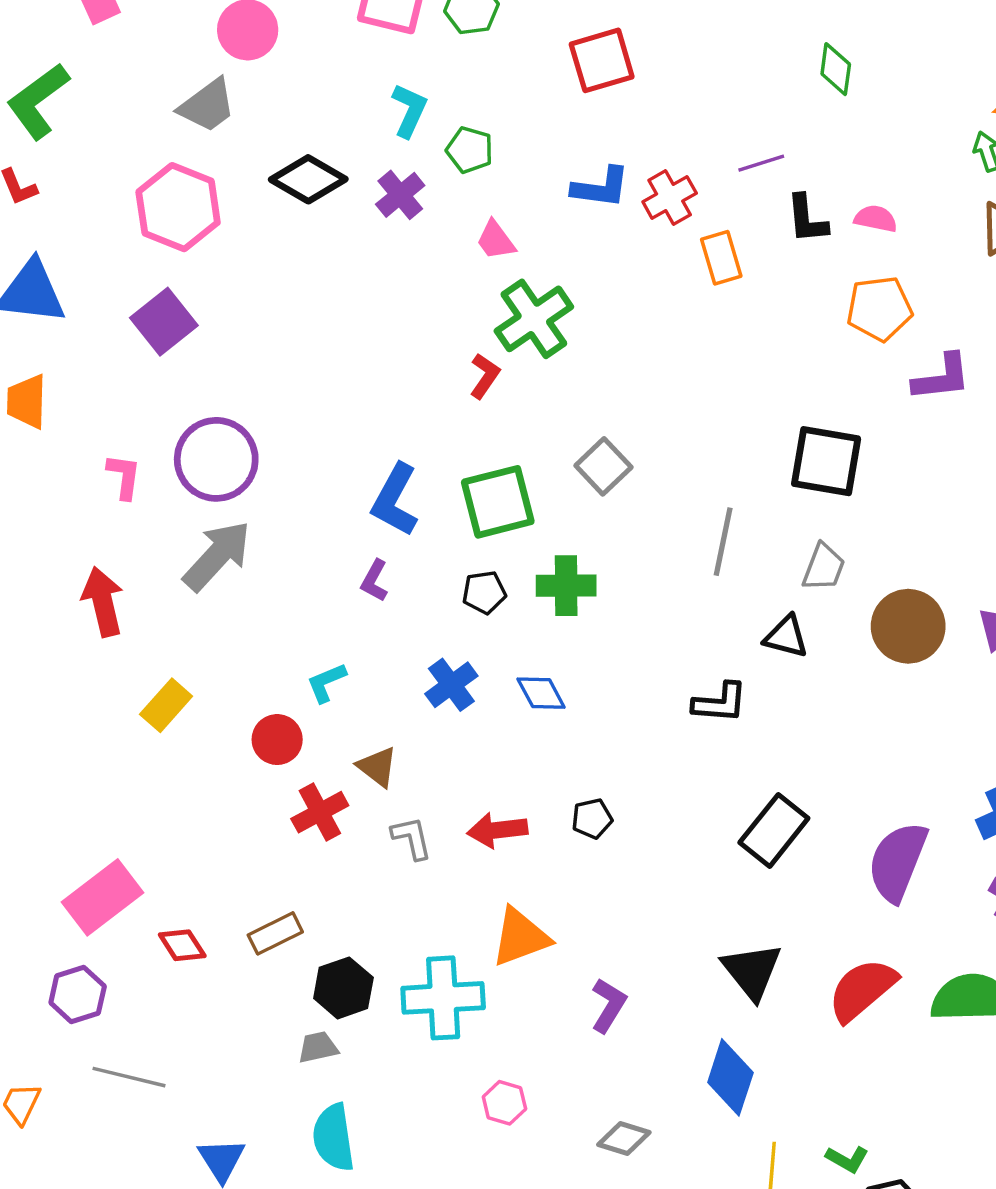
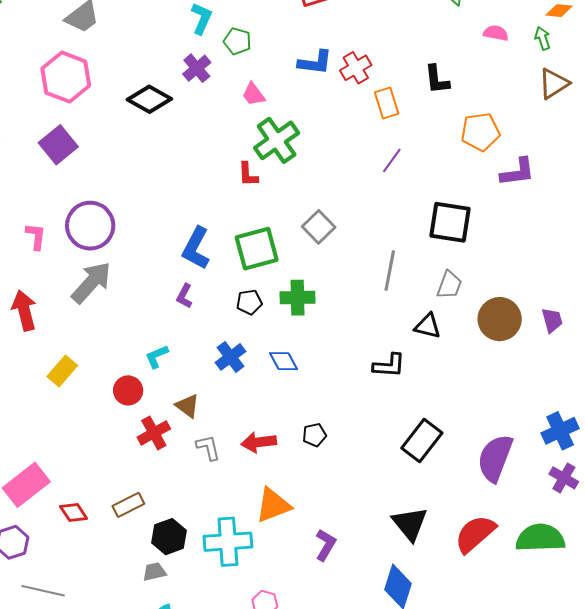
purple line: (761, 163) -> (392, 160), moved, turned -36
black diamond: (308, 179) -> (149, 99), moved
pink semicircle: (876, 219) -> (496, 33), moved
red L-shape: (485, 376) -> (248, 174), turned 144

